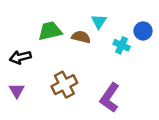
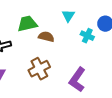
brown semicircle: (81, 37) -> (46, 37), moved

